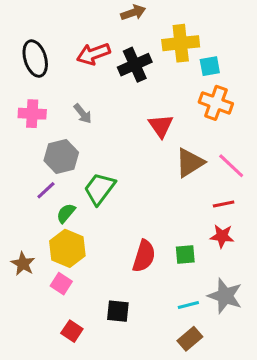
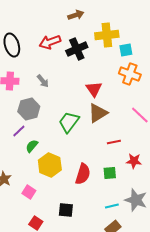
brown triangle: (190, 163) -> (98, 113), moved
green trapezoid: (100, 189) -> (69, 122), moved
red line: (224, 204) -> (114, 142), moved
yellow hexagon: (67, 248) -> (50, 165), moved

